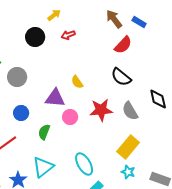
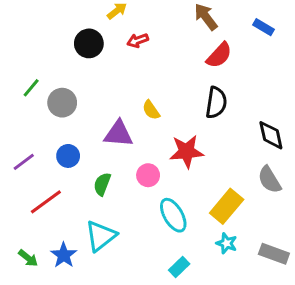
blue rectangle: (139, 22) -> (264, 27), moved
black semicircle: (121, 77) -> (216, 103), turned -120
gray semicircle: (130, 111) -> (269, 180), moved
pink circle: (70, 117) -> (148, 175), moved
cyan ellipse: (84, 164) -> (173, 215), moved

